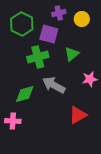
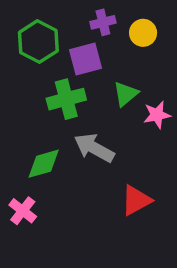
purple square: (49, 34) -> (85, 59), turned -30
pink star: (90, 79) -> (157, 115), moved
pink cross: (13, 121) -> (23, 211), turned 35

